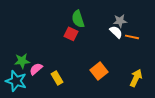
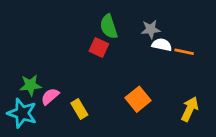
gray star: (120, 21) -> (151, 29), moved
white semicircle: (116, 32) -> (162, 45), turned -32

